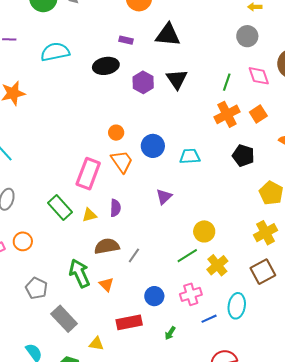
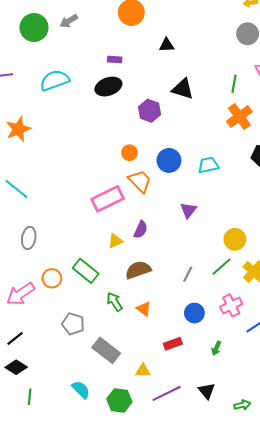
black triangle: (168, 35) -> (167, 45), size x0.6
purple rectangle: (126, 40) -> (115, 59), moved
black triangle: (177, 79) -> (183, 89), turned -30
purple hexagon: (143, 82) -> (150, 111), moved
pink rectangle: (88, 174) -> (108, 199), turned 52
green rectangle: (60, 208) -> (86, 271), moved
purple semicircle: (115, 208) -> (141, 230), turned 30
gray line: (134, 255) -> (188, 274), moved
green arrow: (79, 273) -> (115, 302), size x0.7
red rectangle: (129, 322) -> (173, 344), size x0.7

